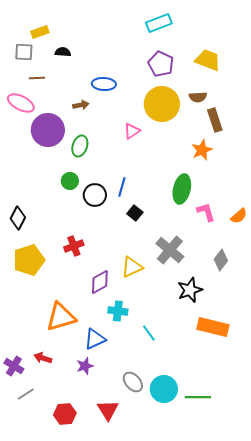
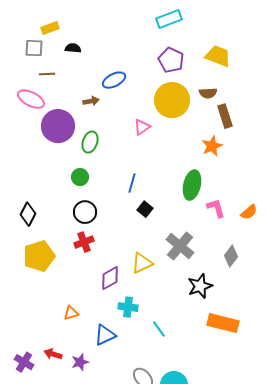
blue ellipse: (104, 84) -> (114, 80), turned -30
black circle: (95, 195) -> (85, 212), moved
orange triangle: (61, 317) -> (71, 313), size x0.5
purple star: (85, 366) -> (80, 362), moved

